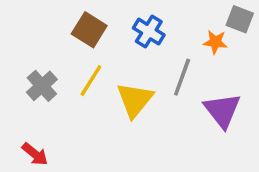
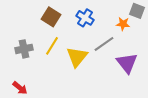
gray line: (182, 77) -> (104, 44), turned 35
gray cross: (42, 86) -> (24, 49), turned 30

